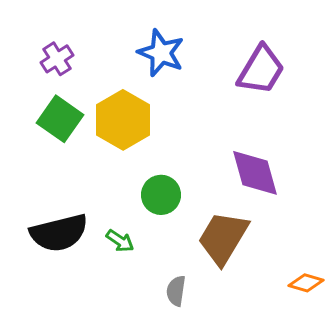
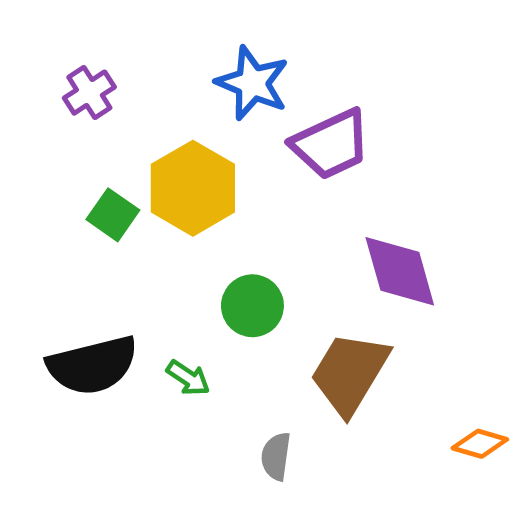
purple trapezoid: (261, 70) -> (331, 144), moved, turned 34
green square: (60, 119) -> (113, 215), moved, size x0.7

